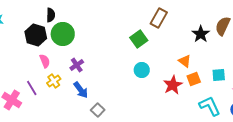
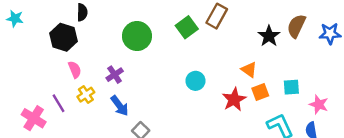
green circle: (63, 34) -> (137, 36), moved
green square: (139, 39) -> (187, 27), moved

